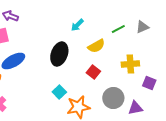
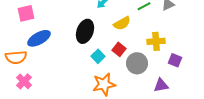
cyan square: (59, 92) -> (98, 56), moved
gray circle: (113, 98) -> (137, 63), moved

